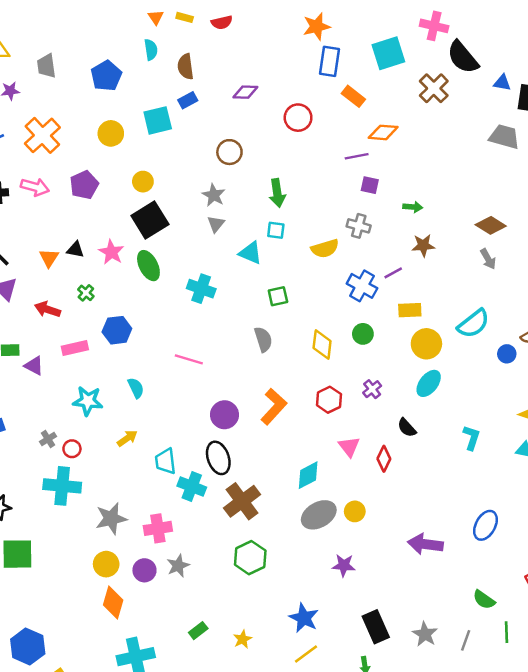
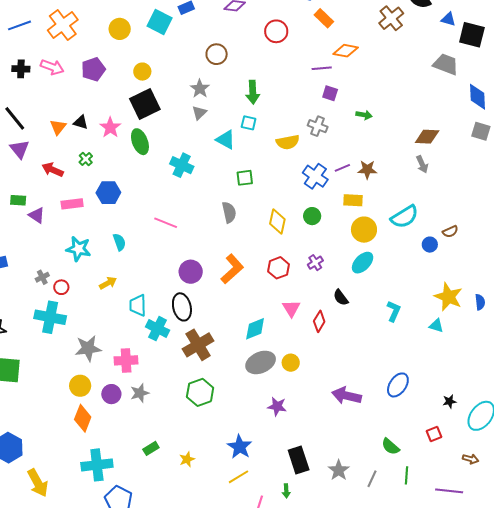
cyan square: (158, 120) -> (160, 22), turned 35
brown diamond: (491, 225) -> (427, 137), turned -35
brown star: (423, 245) -> (367, 170), moved

